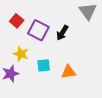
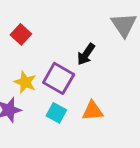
purple square: (38, 30) -> (59, 78), moved
cyan square: (44, 65) -> (56, 113), moved, turned 32

